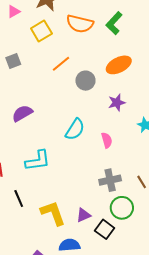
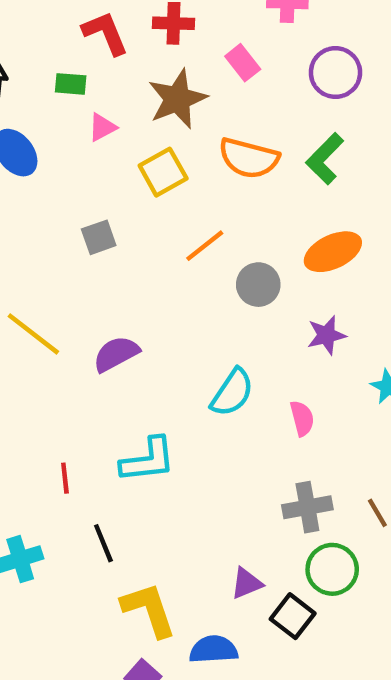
yellow L-shape: (53, 213) -> (149, 610), moved

